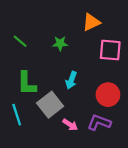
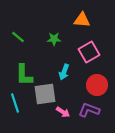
orange triangle: (91, 22) -> (82, 20), turned 30
pink square: (110, 50) -> (89, 52), moved, turned -35
gray square: (50, 105) -> (45, 94), turned 30

